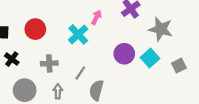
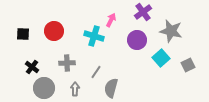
cyan cross: (78, 34) -> (94, 36), turned -30
purple circle: (124, 54) -> (137, 40), moved
black cross: (12, 59) -> (32, 67), moved

